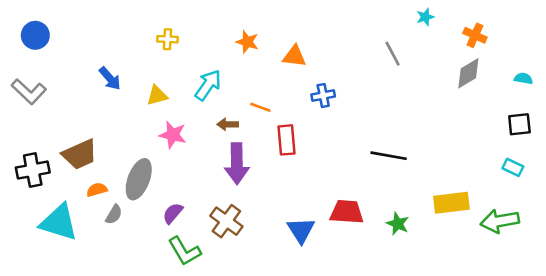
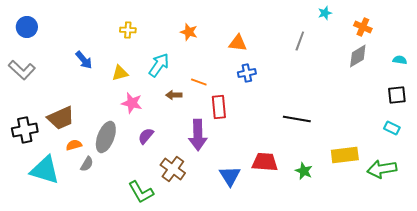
gray line: (393, 54) -> (300, 41), turned 48
orange triangle: (294, 56) -> (238, 43), moved
purple arrow: (237, 164) -> (198, 135), moved
purple semicircle: (173, 213) -> (146, 136), moved

